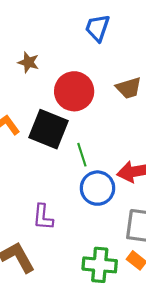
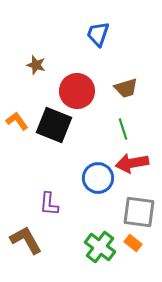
green line: (82, 155) -> (123, 129), moved
green cross: (100, 265) -> (100, 247), turned 32

